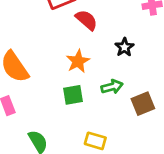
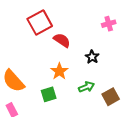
green square: (73, 95) -> (49, 94), moved

